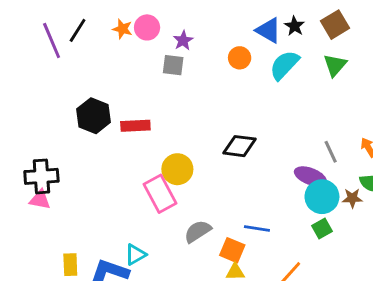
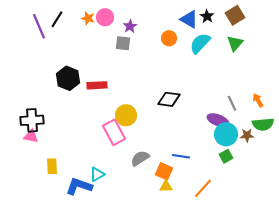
yellow rectangle: (70, 265) -> (52, 166), moved

